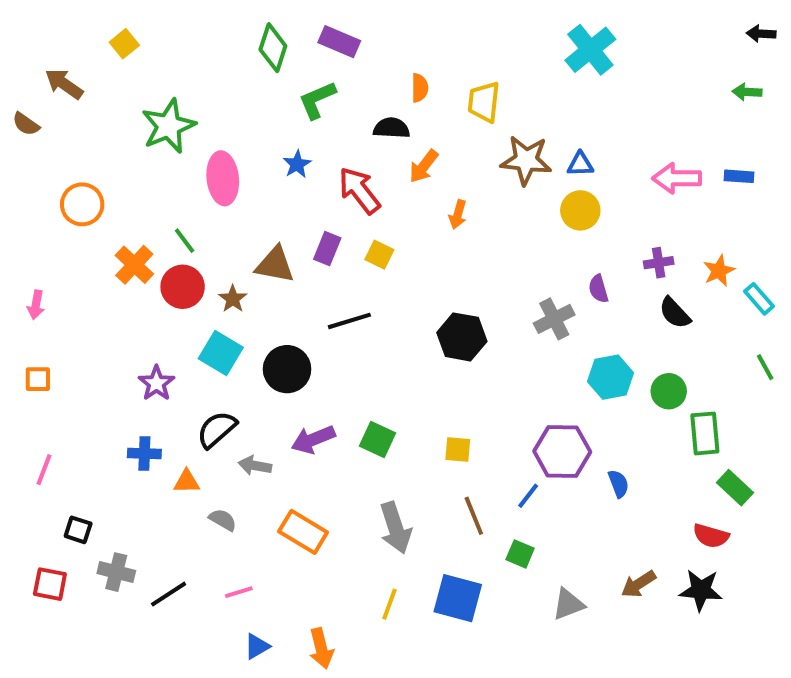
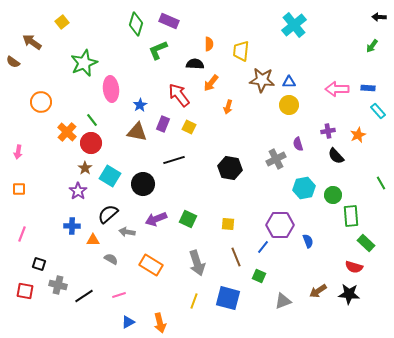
green arrow: (747, 92) -> (372, 46), turned -56
blue star: (297, 164) -> (140, 105), moved
brown star: (233, 299) -> (85, 168), moved
cyan rectangle: (759, 299) -> (378, 111), moved

